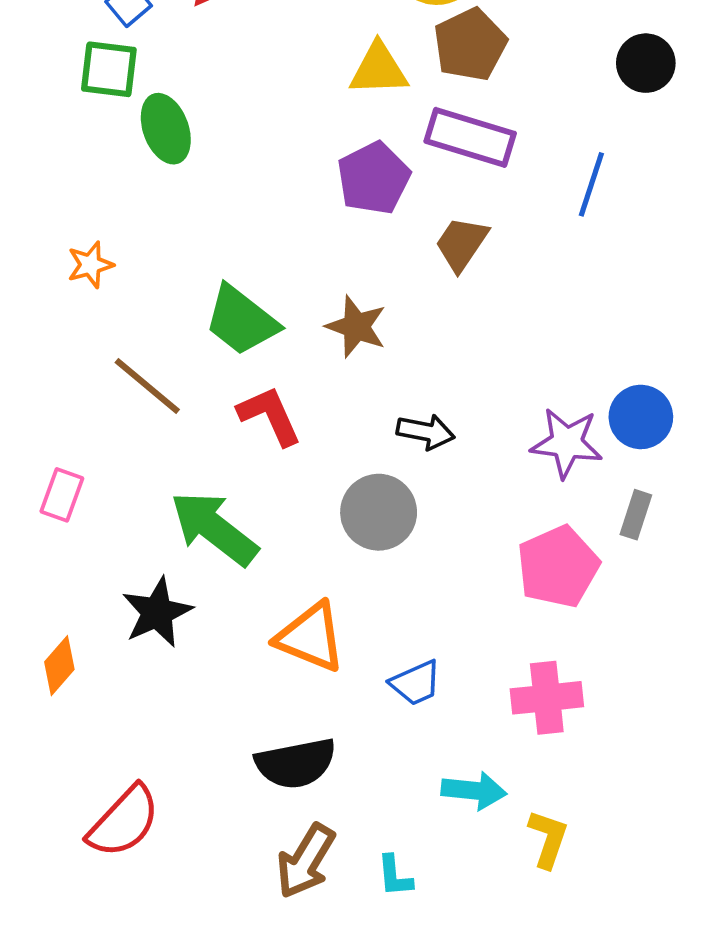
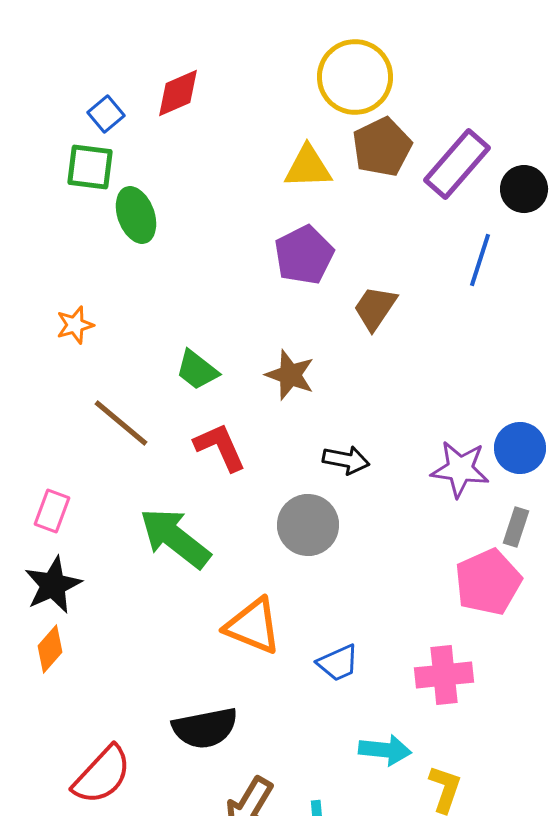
black circle: (646, 63) -> (524, 189), moved
purple rectangle: (470, 137) -> (457, 164), moved, turned -66
green trapezoid: (241, 320) -> (197, 370), size x0.7
pink pentagon: (558, 567) -> (488, 582), moved
black star: (157, 612) -> (53, 585), moved
black semicircle: (296, 763) -> (205, 728), moved

